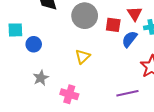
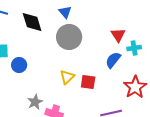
red square: (113, 25) -> (88, 82), moved
gray star: (41, 78) -> (35, 102), moved

